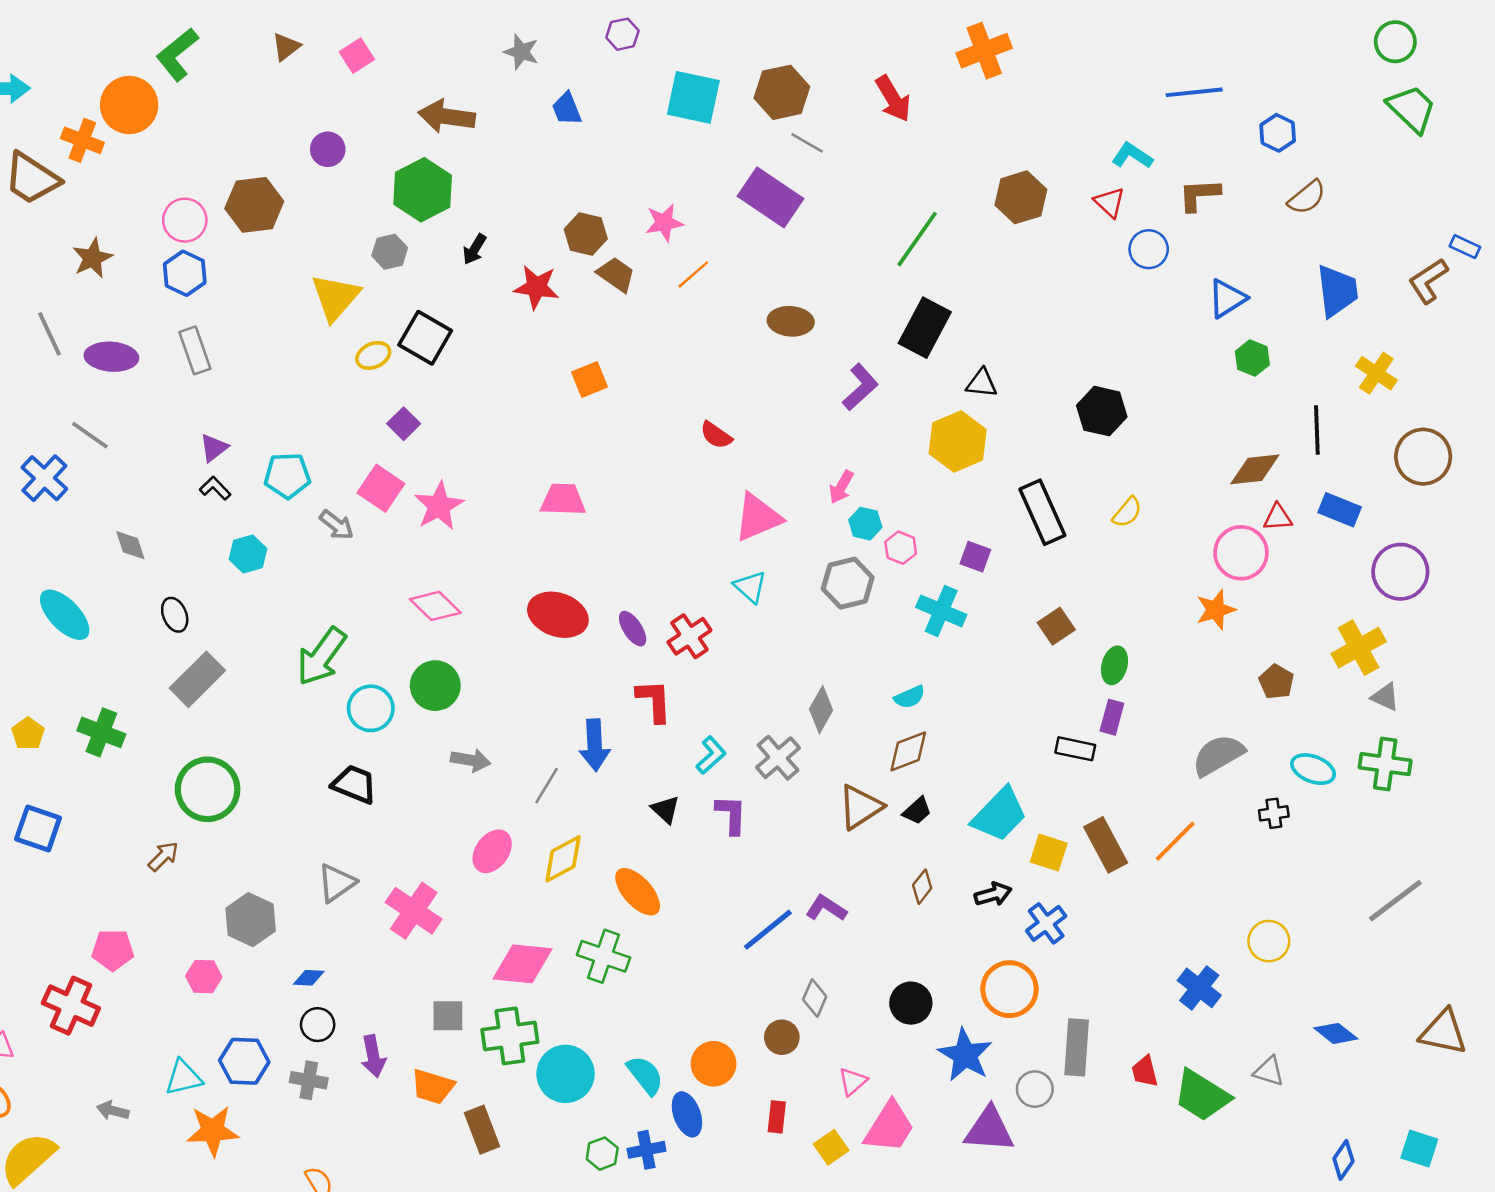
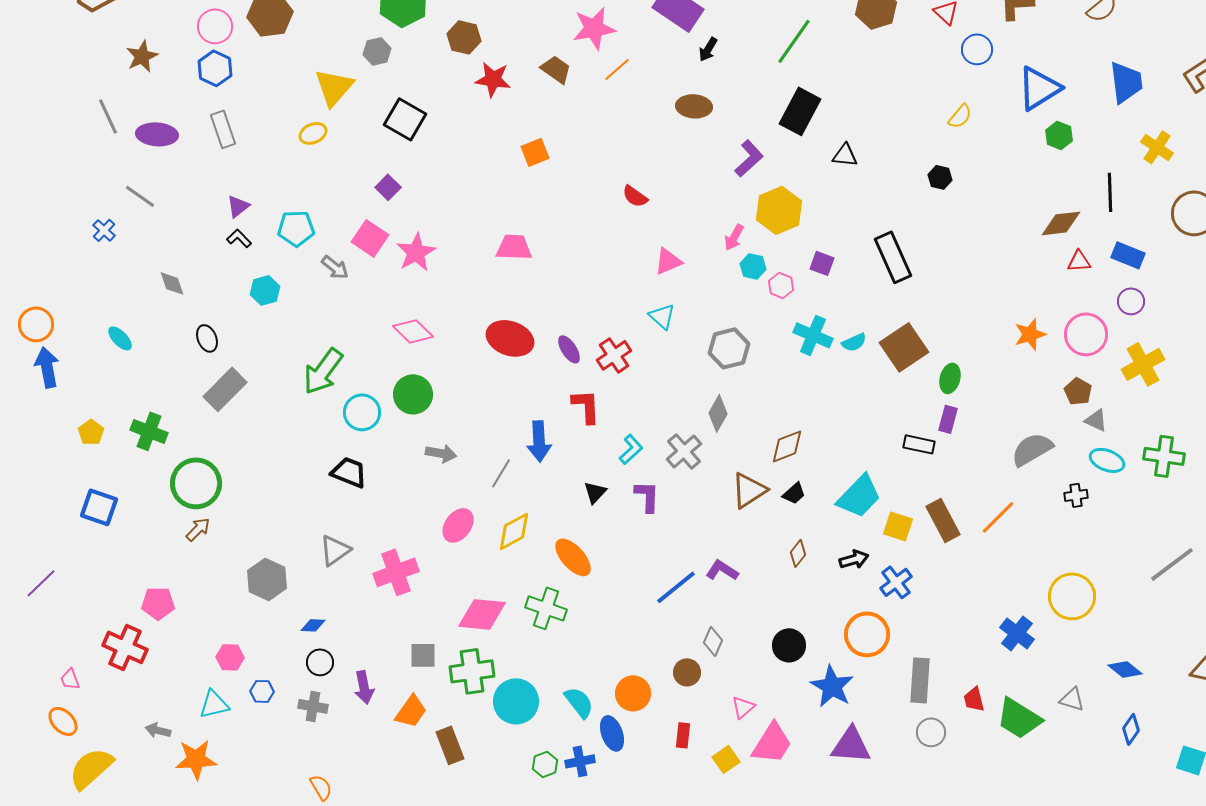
pink star: (664, 223) -> (594, 28), size x1.4
brown hexagon: (586, 234) -> (464, 37), moved
black arrow: (474, 249) -> (708, 49), moved
blue triangle: (1227, 299) -> (1039, 88), size x1.4
yellow ellipse: (373, 355) -> (313, 133), moved
black hexagon: (1102, 411) -> (940, 177), size x0.6
yellow hexagon: (958, 441) -> (779, 210), moved
blue cross: (44, 478) -> (104, 230), size x0.6
yellow semicircle: (1127, 512) -> (960, 116), moved
pink triangle: (758, 517) -> (668, 261), size x0.7
pink circle: (1241, 553) -> (1086, 334), moved
purple square: (975, 557) -> (822, 263), moved
purple circle: (1400, 572) -> (1131, 301), moved, size x0.6
gray hexagon: (848, 583) -> (729, 348), moved
cyan ellipse: (65, 615) -> (120, 338), size x0.6
brown square: (1056, 626) -> (904, 347), size x1.6
cyan semicircle: (910, 697) -> (854, 342), moved
gray triangle: (1385, 697) -> (1096, 420), moved
green circle: (208, 789) -> (196, 483), moved
black triangle: (665, 810) -> (595, 492), turned 30
pink cross: (414, 911) -> (396, 572), turned 36
yellow circle: (1269, 941) -> (1072, 596), size x1.4
pink hexagon: (204, 977) -> (230, 657), moved
blue hexagon: (244, 1061) -> (262, 691), size x0.6
orange trapezoid: (433, 1087) -> (411, 711), turned -72
gray circle: (1035, 1089) -> (931, 732), moved
orange star: (213, 1131) -> (196, 759), moved
blue diamond: (1343, 1160) -> (1131, 729), moved

